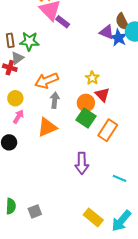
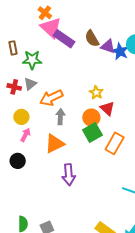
purple rectangle: (63, 22) -> (64, 39), size x1.5
brown semicircle: (122, 22) -> (92, 39), moved
brown rectangle: (10, 40) -> (13, 48), moved
gray triangle: (17, 58) -> (30, 84), moved
green square: (86, 118) -> (92, 133), turned 30
purple arrow: (82, 163) -> (69, 175), moved

